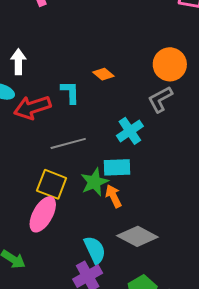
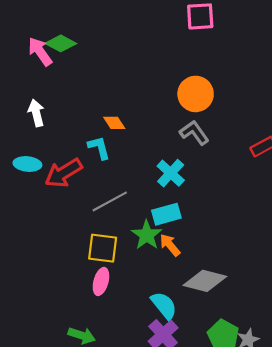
white arrow: (18, 62) -> (36, 113), moved
orange diamond: (103, 74) -> (114, 123), moved, turned 30
gray L-shape: (160, 99) -> (194, 133), turned 96
pink ellipse: (43, 214) -> (101, 281), size x0.7

